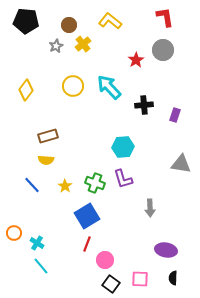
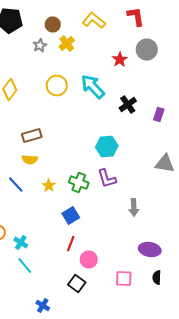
red L-shape: (165, 17) -> (136, 16), moved
black cross: (144, 105) -> (128, 104), turned -30
blue square: (87, 216) -> (71, 216), size x0.7
black square: (111, 284) -> (77, 284), moved

